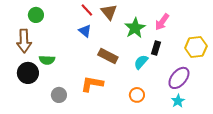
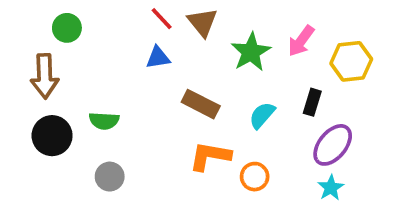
blue triangle: (85, 31) -> (158, 58), turned -48
yellow hexagon: (196, 47) -> (351, 61), moved
black rectangle: (156, 48) -> (312, 102), moved
green semicircle: (47, 60) -> (104, 121), moved
orange L-shape: (92, 84) -> (210, 156), moved

